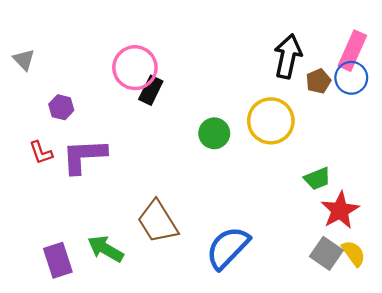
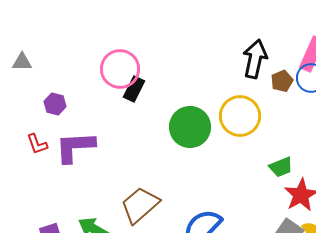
gray triangle: (24, 60) -> (22, 62), turned -45
green circle: (214, 133) -> (190, 127), size x1.5
brown trapezoid: (158, 222) -> (140, 205), turned 81

